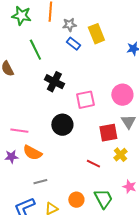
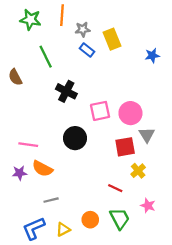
pink circle: (122, 95) -> (130, 113), moved
red line: (93, 164) -> (115, 188), moved

